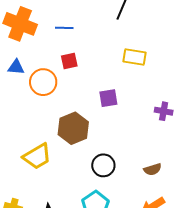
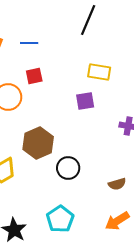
purple square: (108, 98) -> (85, 101), moved
black circle: (103, 165) -> (68, 168), moved

